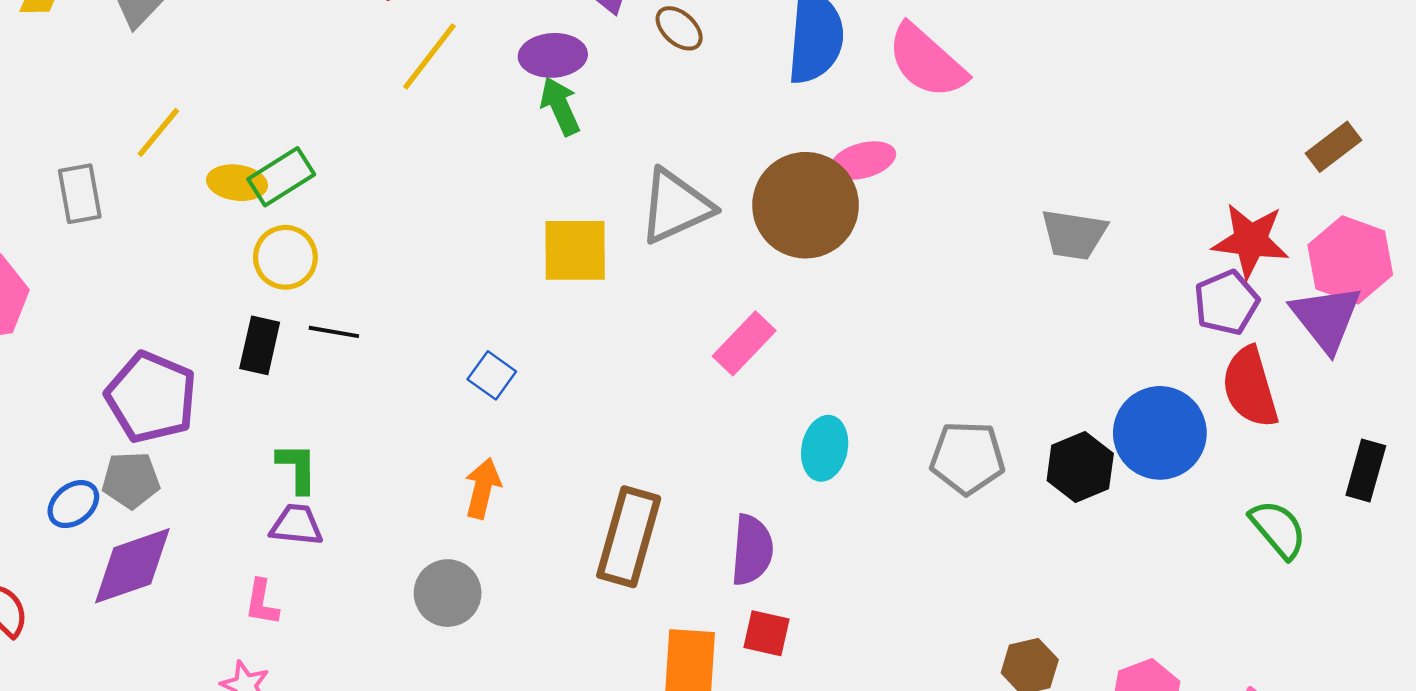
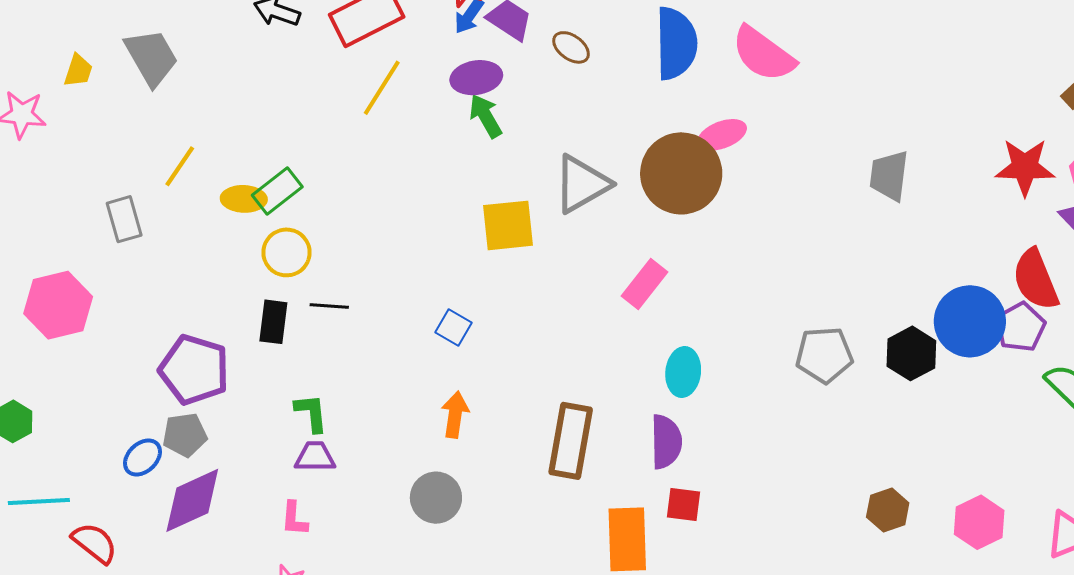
gray trapezoid: (1074, 234) -> (889, 176), turned 94
purple pentagon: (1226, 303) -> (1021, 327), moved
cyan ellipse: (825, 448) -> (683, 372), moved

